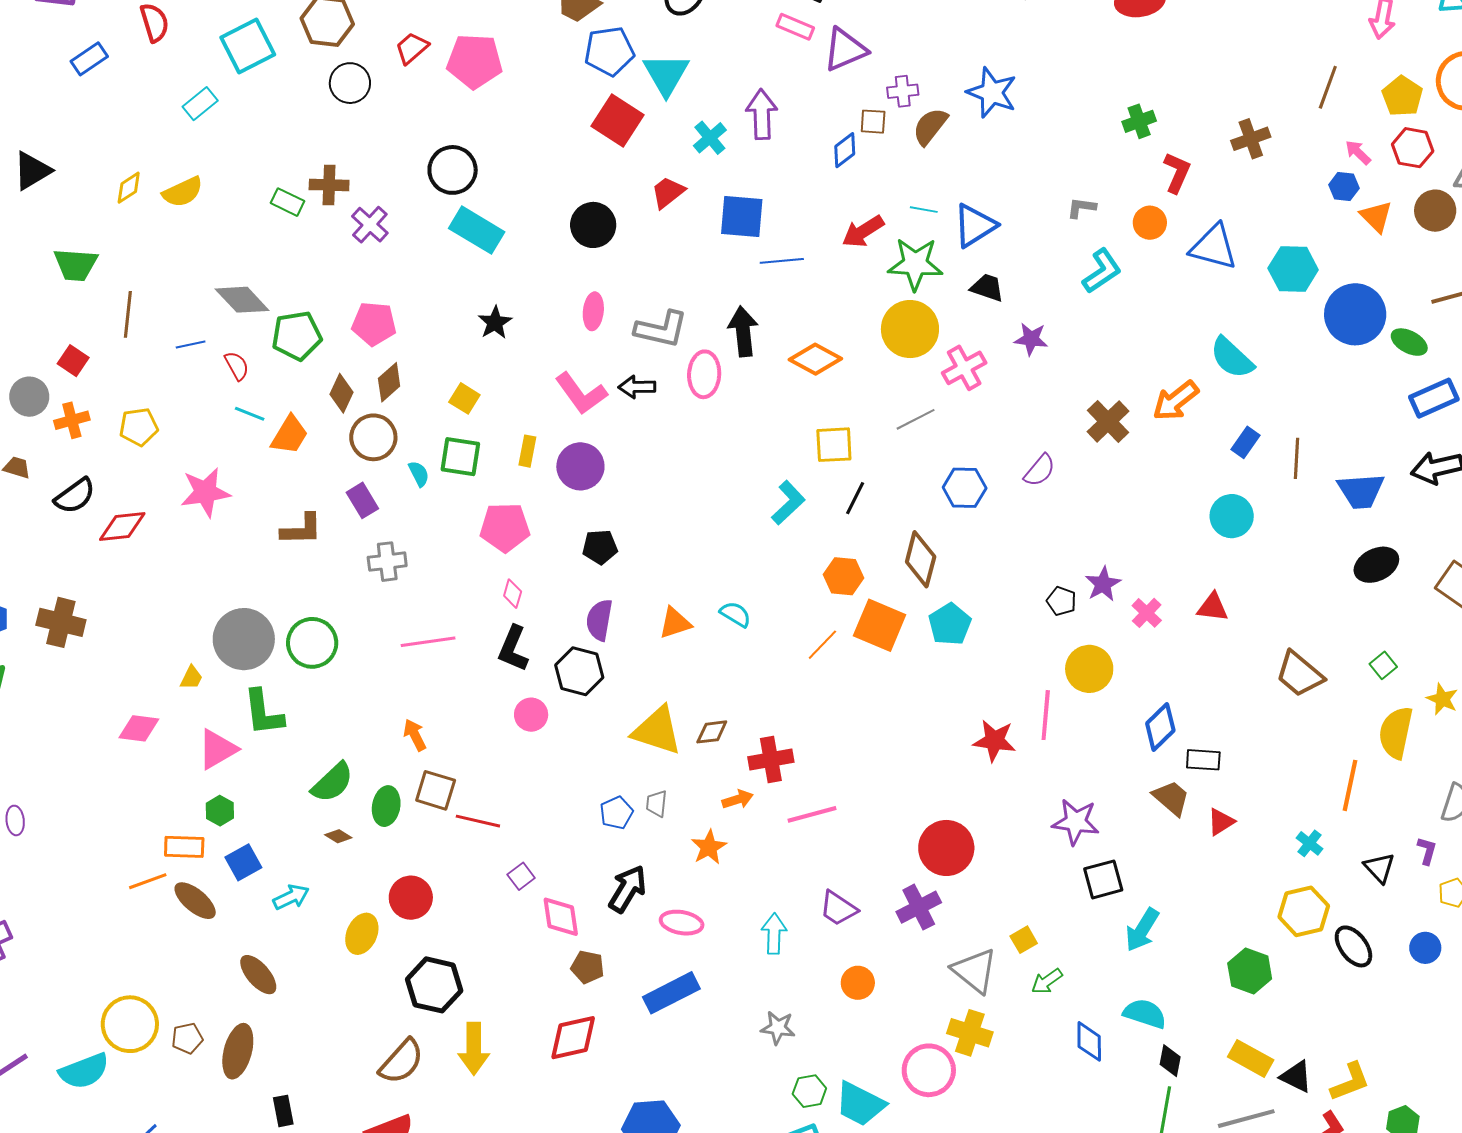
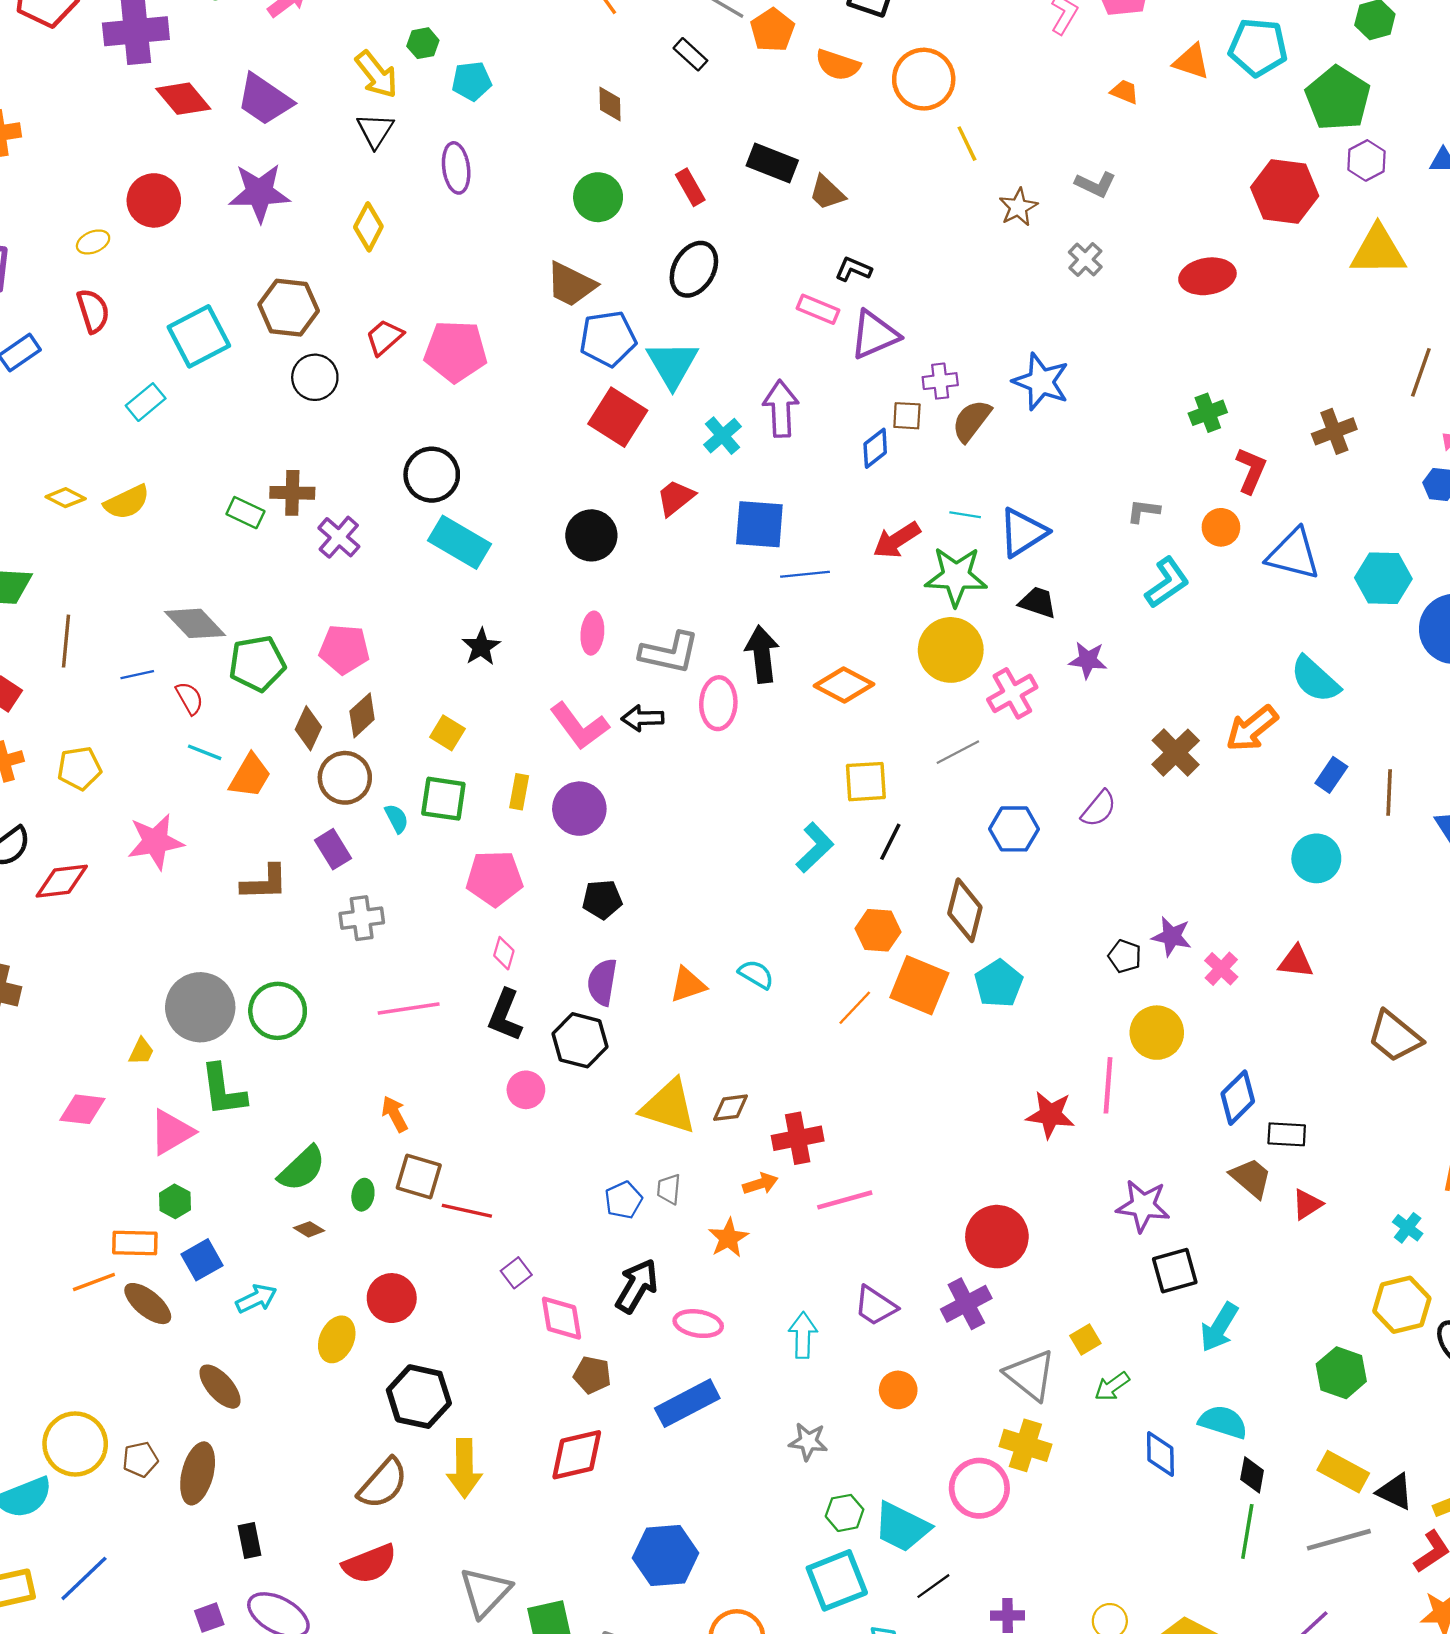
yellow diamond: (129, 188) -> (66, 498), turned 60
purple star: (1103, 584) -> (1172, 936), turned -30
green ellipse: (386, 806) -> (363, 1195), size x0.7

